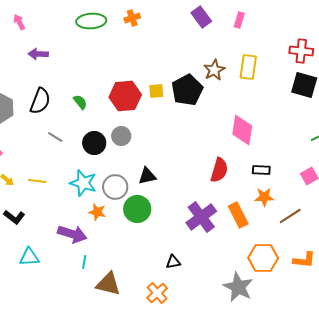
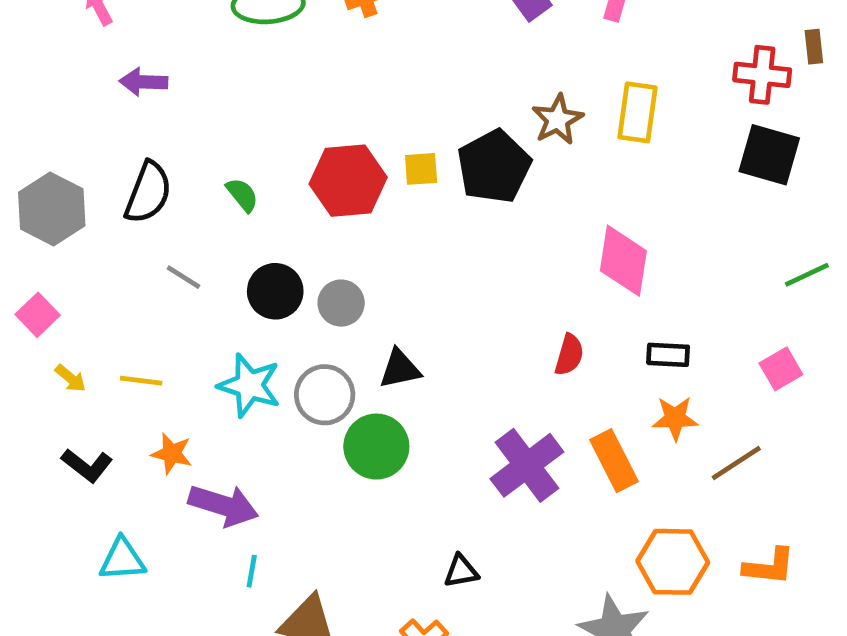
gray circle: (121, 136) -> (341, 303), moved
red semicircle: (219, 170) -> (569, 355), size x0.7
orange star: (97, 212) -> (172, 454), moved

